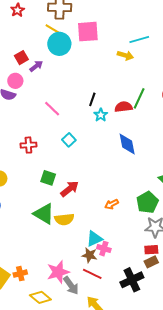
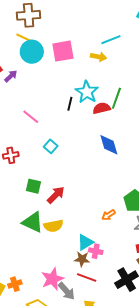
pink square: (88, 32) -> (63, 51), moved
cyan star: (101, 115) -> (87, 92), moved, size x1.6
orange arrow: (112, 204) -> (108, 215), moved

